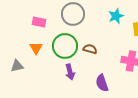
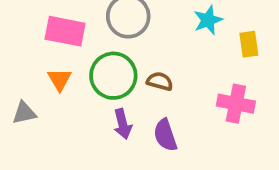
pink rectangle: (39, 22) -> (65, 31), size x1.5
purple semicircle: (102, 83) -> (165, 135), moved

